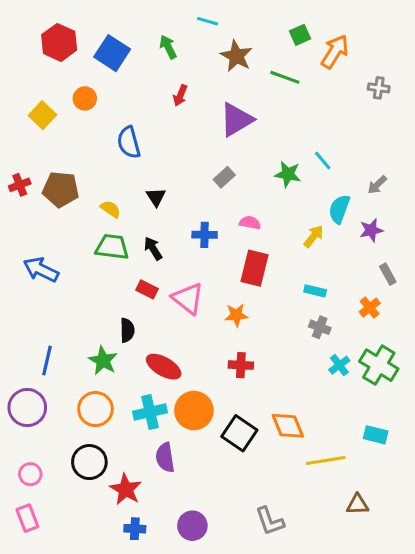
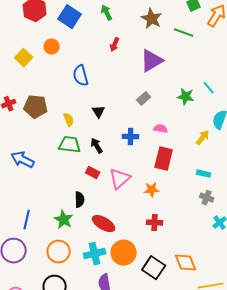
yellow semicircle: (111, 209) -> (69, 120), turned 32
pink triangle: (188, 298) -> (120, 179), turned 40

